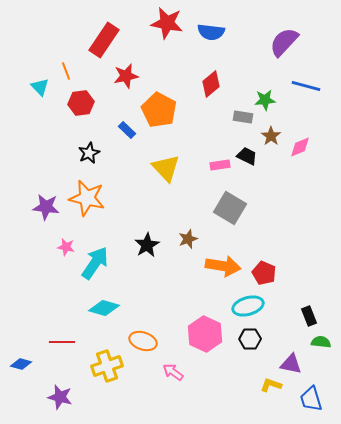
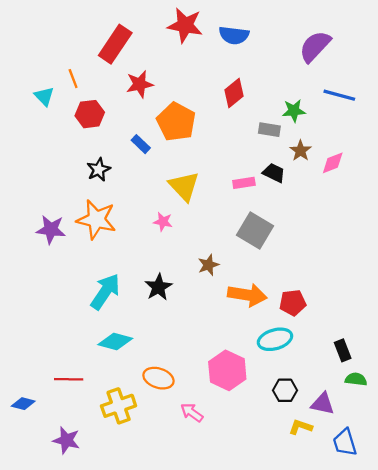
black star: (147, 245) -> (158, 287), moved
pink star: (66, 247) -> (163, 222), moved
red pentagon: (264, 273) -> (293, 303), turned -30
black hexagon: (250, 339) -> (285, 390), moved

